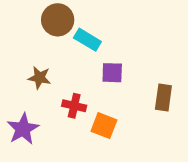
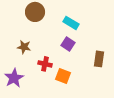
cyan rectangle: (87, 40) -> (71, 23), moved
purple square: (112, 73) -> (68, 44), turned 32

